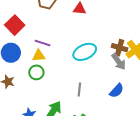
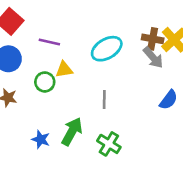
yellow triangle: (39, 56) -> (64, 69), moved
blue semicircle: (117, 91) -> (169, 100), moved

